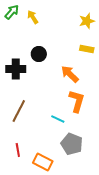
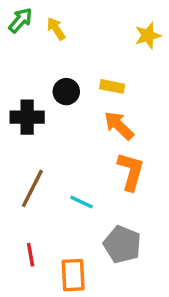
yellow rectangle: (87, 49) -> (112, 86), moved
cyan line: (58, 119) -> (82, 202), moved
orange rectangle: (43, 162) -> (73, 275), turned 60

